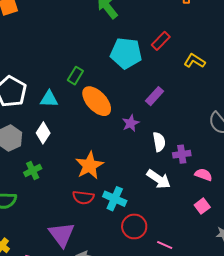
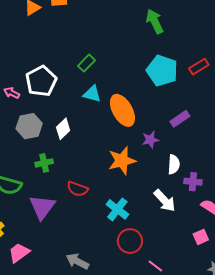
green rectangle: (75, 76) -> (87, 63), moved
cyan triangle: (49, 99) -> (92, 94), moved
orange star: (89, 165) -> (122, 161), moved
red semicircle: (83, 197) -> (77, 189), moved
purple triangle: (62, 234) -> (42, 207), moved

